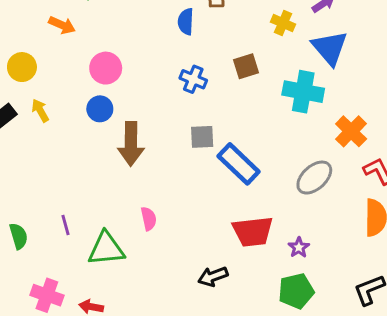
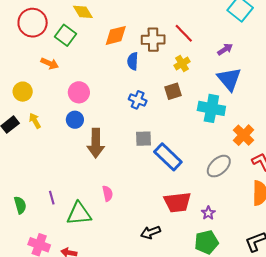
yellow cross: (283, 23) -> (182, 64), moved, turned 35

